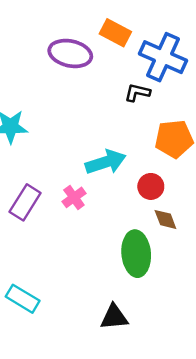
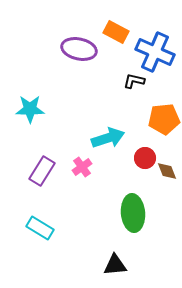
brown diamond: (165, 219) -> (167, 171), moved
cyan rectangle: (23, 299) -> (40, 228), moved

